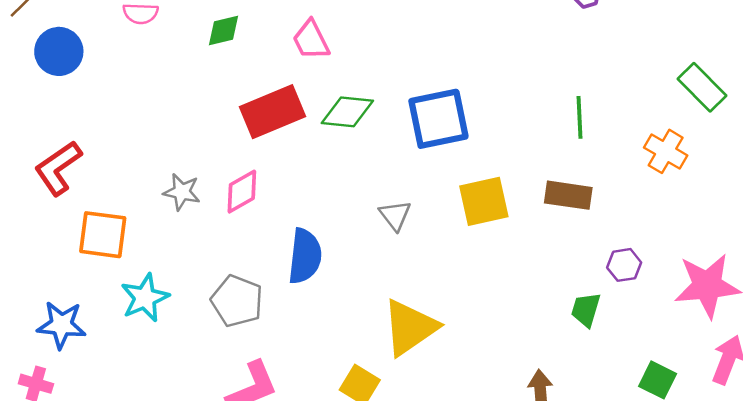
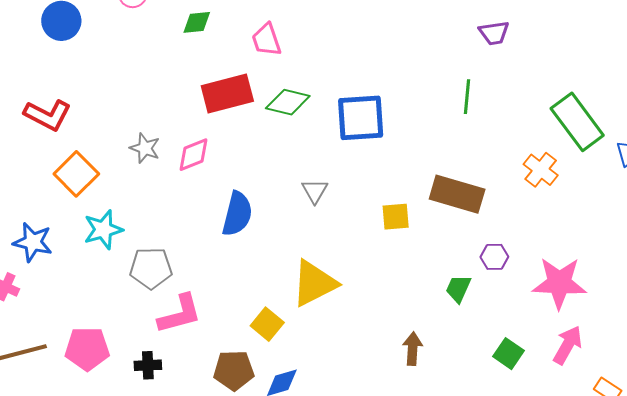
green rectangle: (702, 87) -> (577, 122), size x1.4
green line: (579, 117) -> (467, 97), moved
red L-shape: (58, 168) -> (48, 115), turned -126
brown rectangle: (568, 195) -> (457, 194), size x1.4
yellow square: (484, 201) -> (396, 217), moved, size x0.7
orange square: (103, 235) -> (76, 174), turned 30
gray pentagon: (237, 301) -> (151, 268), moved, turned -30

